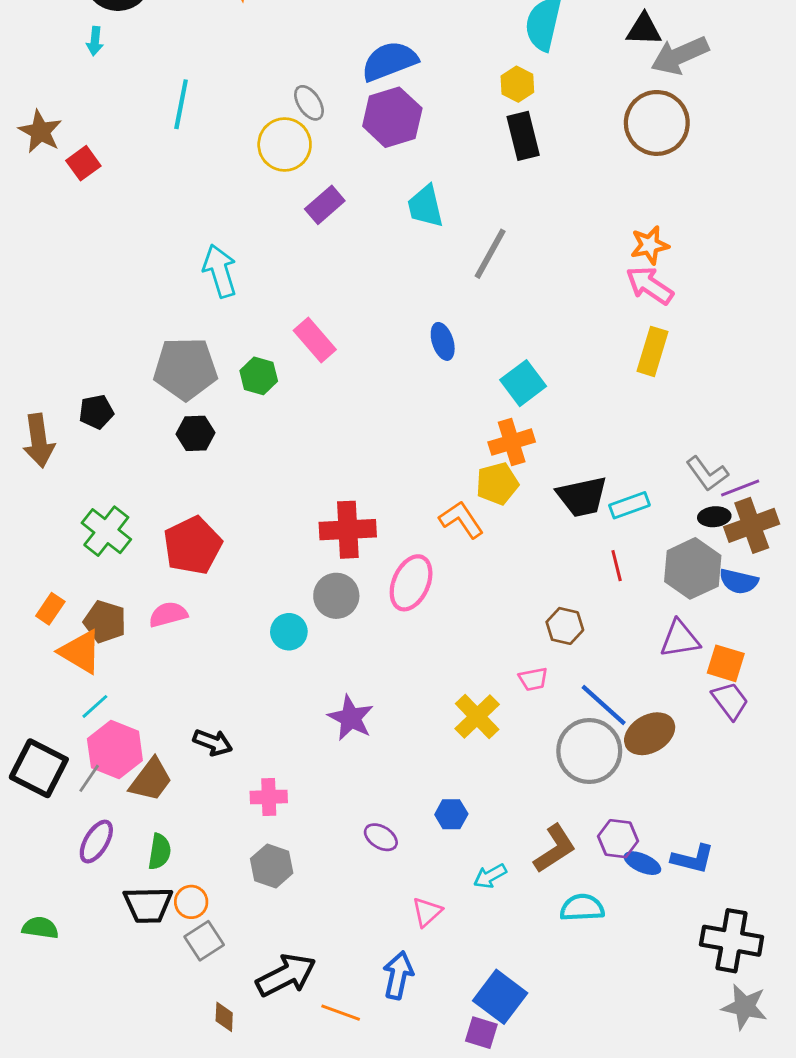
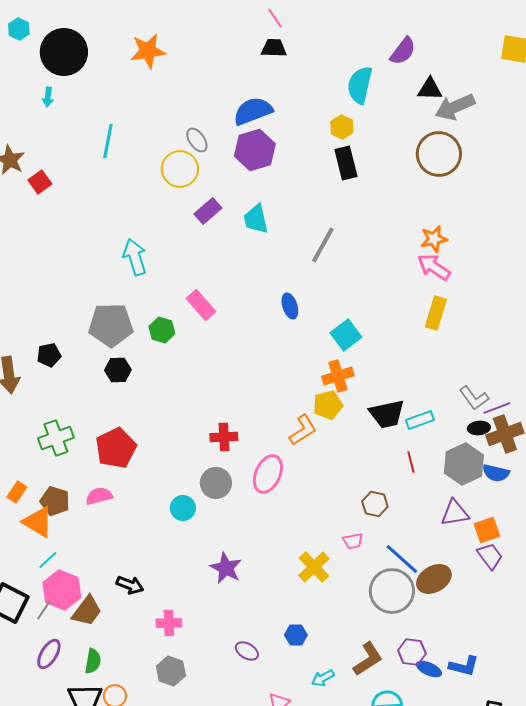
cyan trapezoid: (425, 206) -> (256, 219), moved
orange L-shape: (461, 520) -> (303, 430), turned 92
red cross: (348, 530) -> (224, 437), size x0.7
green cross: (106, 531) -> (56, 438), turned 32
orange square: (726, 663) -> (487, 530), turned -36

